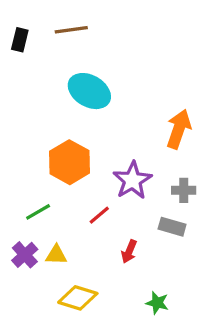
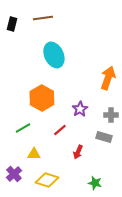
cyan ellipse: (89, 91) -> (54, 55), turned 35
purple star: (132, 180) -> (80, 109), size x0.7
purple cross: (25, 255) -> (14, 174), moved

